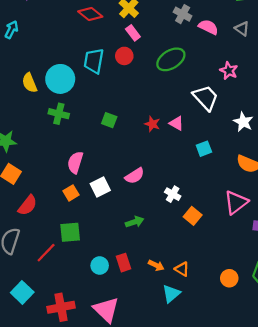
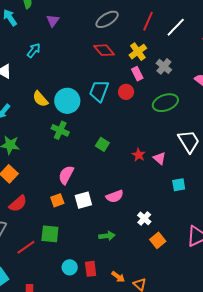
gray cross: (183, 14) -> (164, 66), moved
yellow semicircle: (30, 83) -> (40, 99), turned -30

